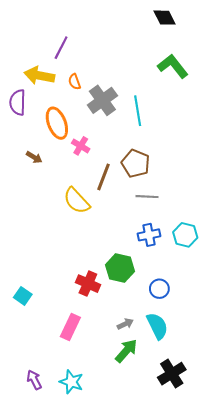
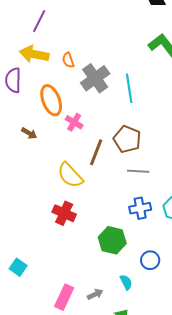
purple line: (61, 48) -> (39, 21), moved
red cross: (88, 284) -> (64, 213), moved
gray arrow: (125, 324) -> (95, 294), moved
cyan semicircle: (157, 326) -> (126, 282), moved, size x0.6

